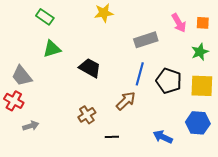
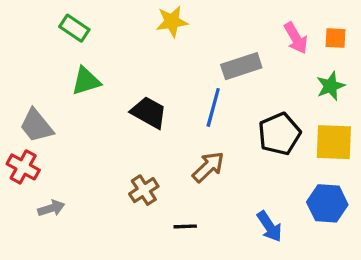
blue line: (140, 74) -> (213, 107), moved
black pentagon: (169, 81) -> (279, 134), turned 30
blue arrow: (163, 137) -> (269, 226), turned -150

